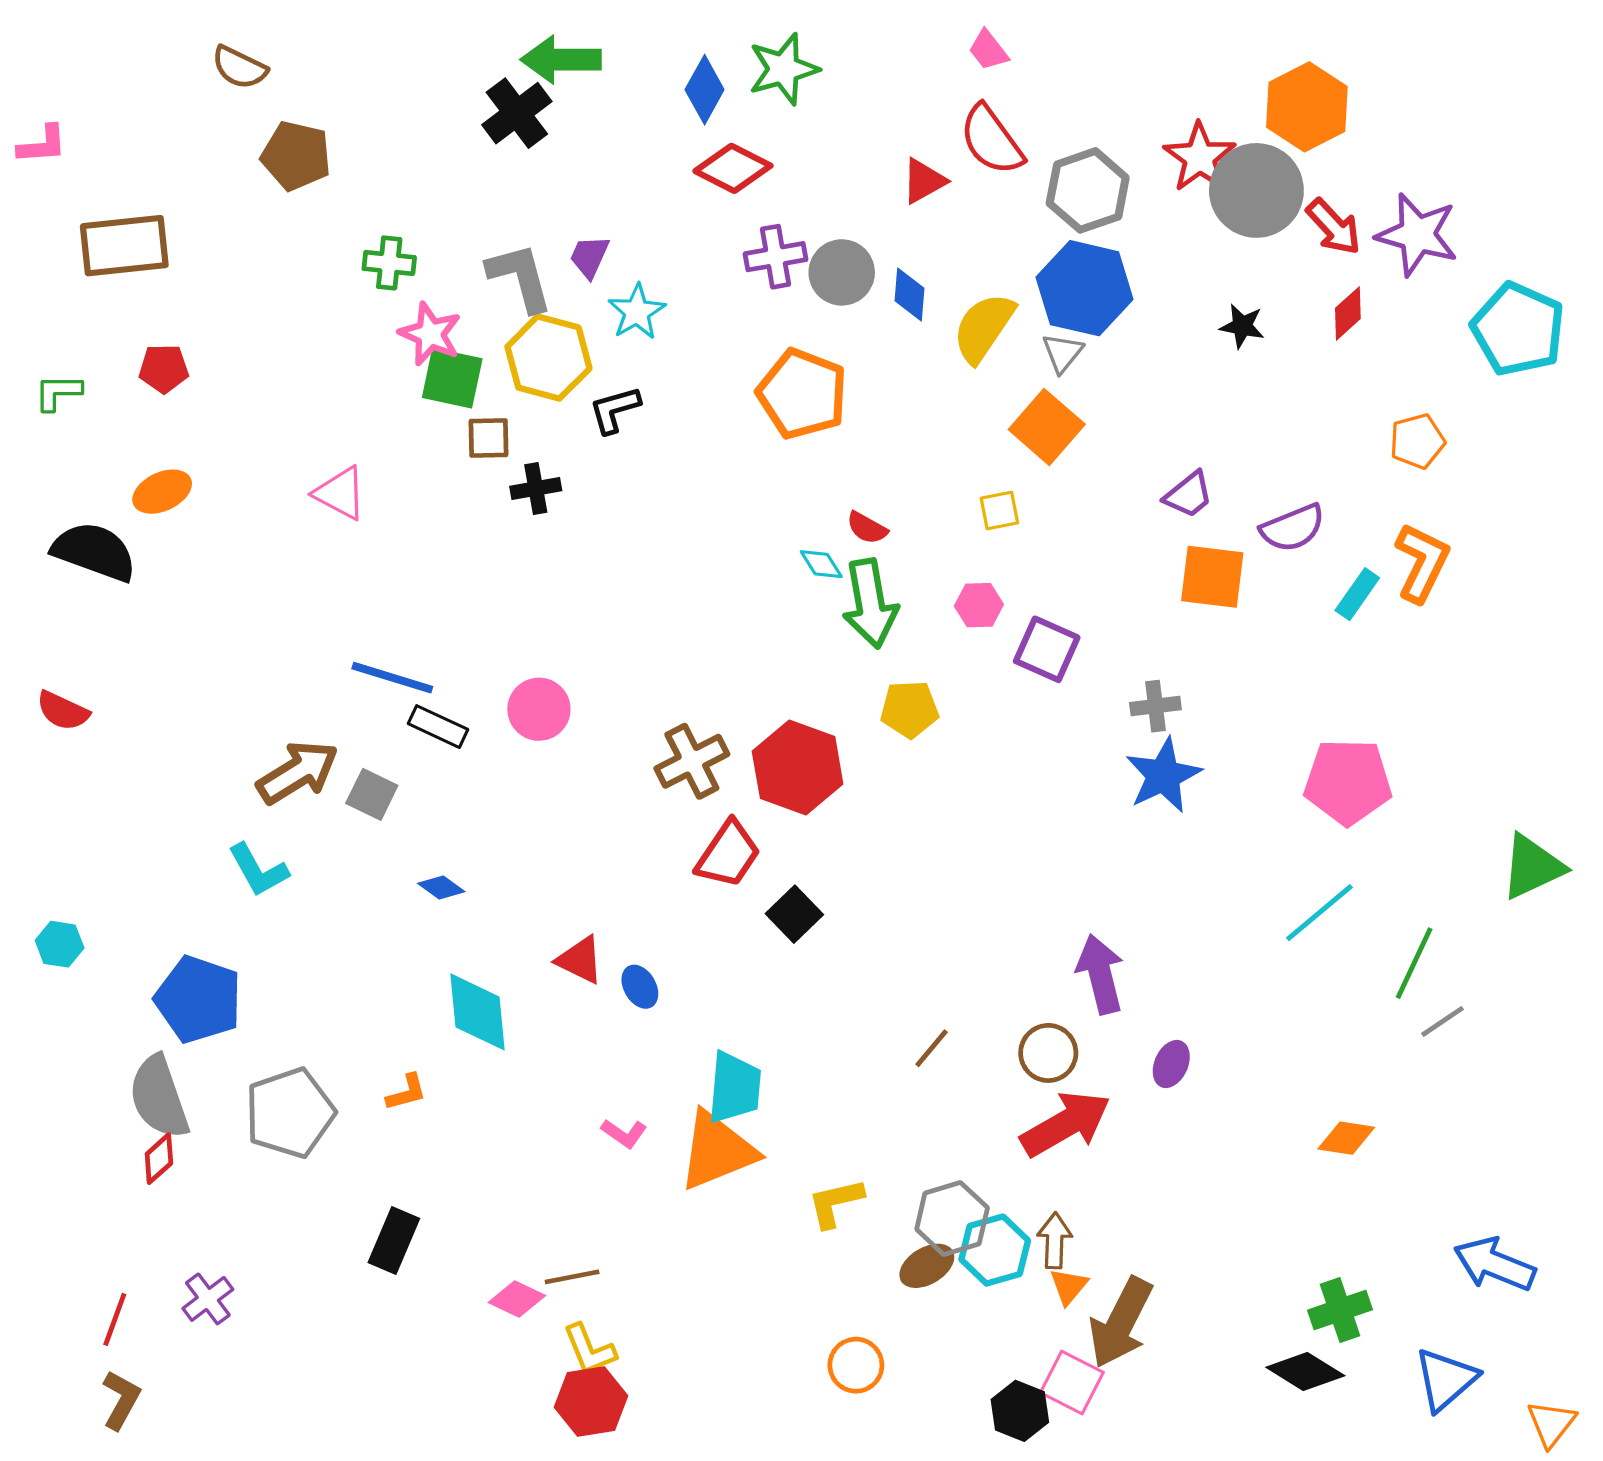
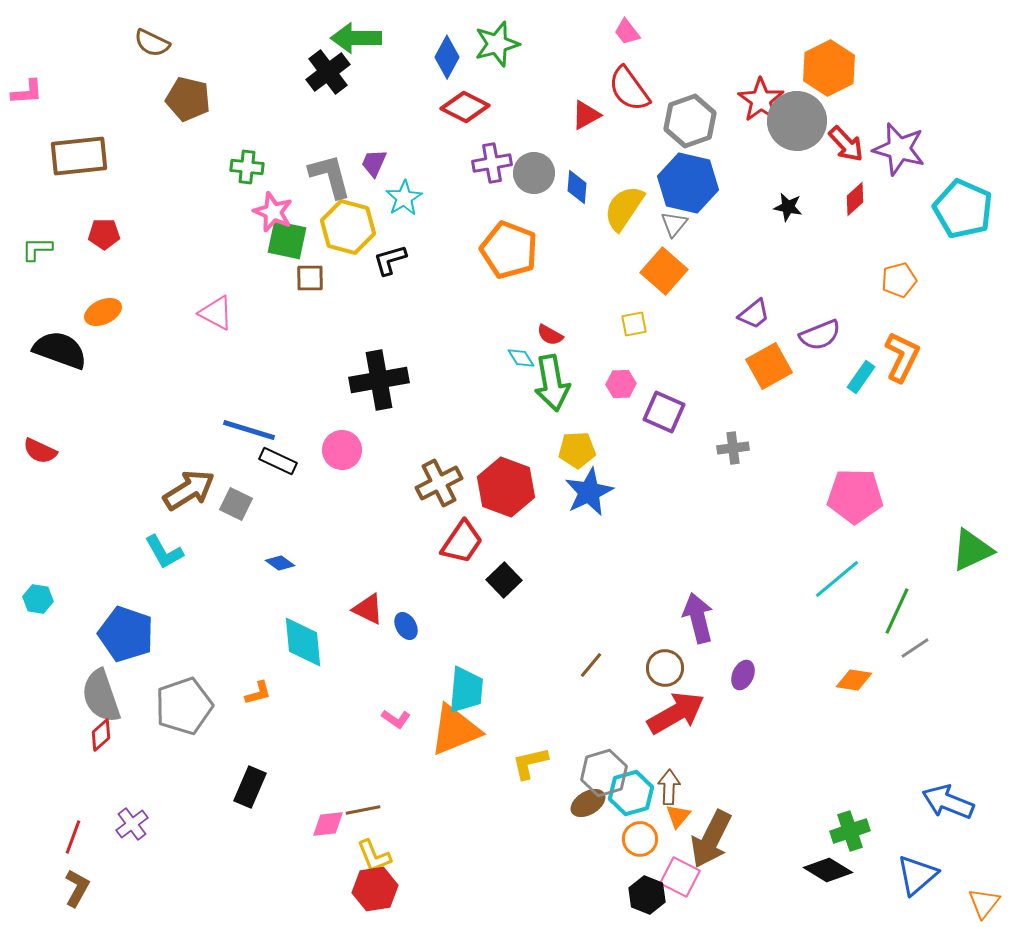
black cross: (536, 488) -> (379, 380), moved, size x1.8
orange square: (1212, 577) -> (769, 366), turned -36
blue star: (1163, 775) -> (589, 492), moved
orange diamond: (1346, 1138) -> (854, 680), moved
pink diamond: (517, 1299) -> (328, 824), turned -32
orange circle: (856, 1365) -> (640, 839), moved

